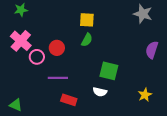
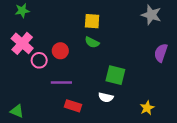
green semicircle: (87, 40) -> (92, 42), turned 88
yellow star: (145, 95) -> (147, 108), moved

